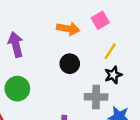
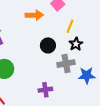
black circle: (70, 64) -> (48, 45), moved

